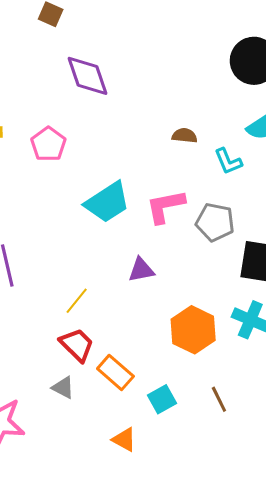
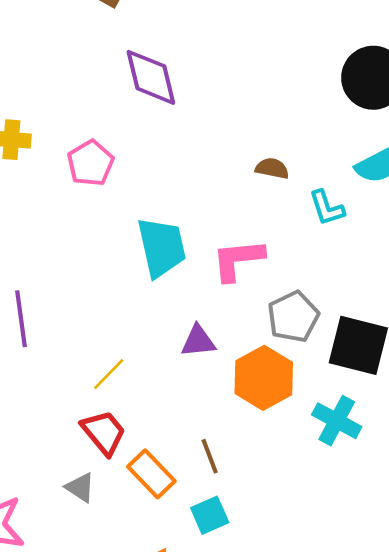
cyan trapezoid: (107, 202) -> (162, 247), turned -75
gray pentagon: (215, 222) -> (293, 317), moved, turned 30
orange hexagon: (193, 330) -> (264, 378), moved
brown line: (219, 399) -> (210, 456), moved

